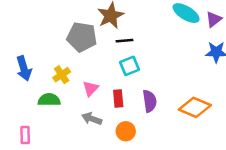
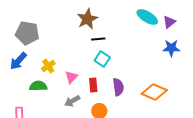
gray pentagon: (82, 37) -> (27, 33), moved
cyan square: (129, 66) -> (102, 59), turned -35
blue arrow: (24, 68) -> (18, 61), turned 60
gray arrow: (92, 119) -> (72, 101), turned -49

